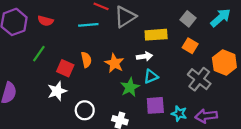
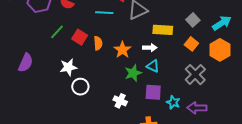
orange hexagon: (224, 62) -> (220, 50), moved
red square: (65, 68) -> (80, 37), moved
cyan triangle: (151, 76) -> (153, 66), turned 40
white circle: (85, 110) -> (80, 87), moved

